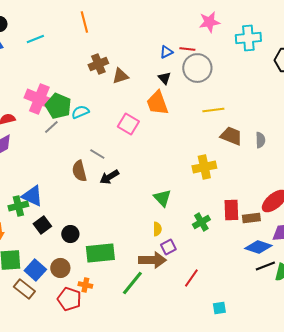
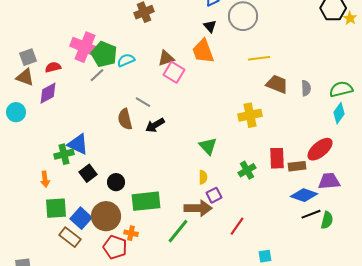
brown triangle: (120, 76) -> (166, 58), moved
brown circle: (60, 268) -> (106, 216), size x1.5

